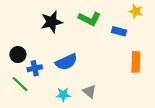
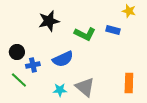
green L-shape: (90, 19) -> (85, 34), moved
orange rectangle: (136, 62) -> (129, 83), moved
gray triangle: (90, 91) -> (85, 87), size x1.5

